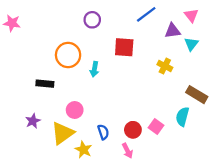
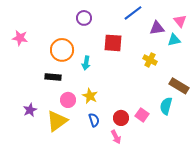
pink triangle: (191, 15) -> (180, 21), moved
pink star: (12, 23) -> (20, 38), moved
cyan triangle: (191, 44) -> (174, 40), turned 40
black rectangle: (45, 84) -> (53, 77), moved
yellow star: (83, 150) -> (90, 96), moved

